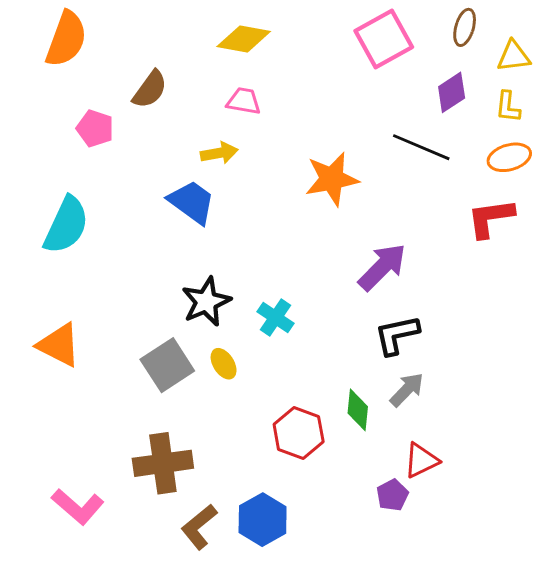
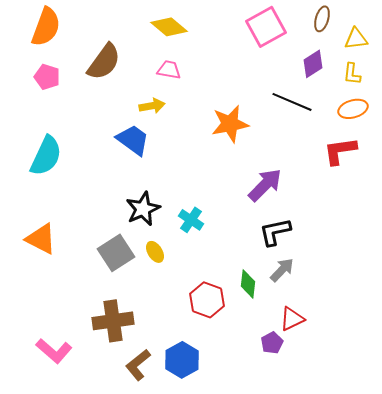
yellow diamond: (244, 39) -> (169, 27), turned 30
brown semicircle: (150, 89) -> (104, 62), size x1.4
pink pentagon: (95, 128) -> (47, 77), moved

